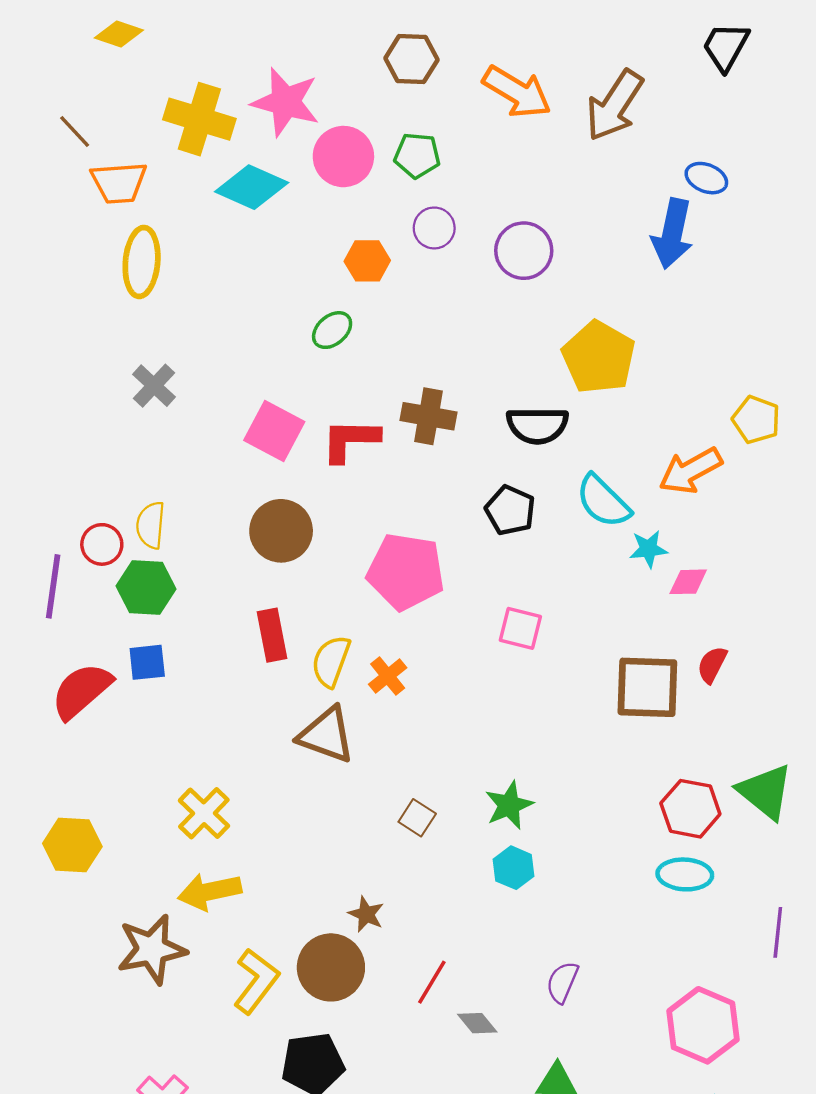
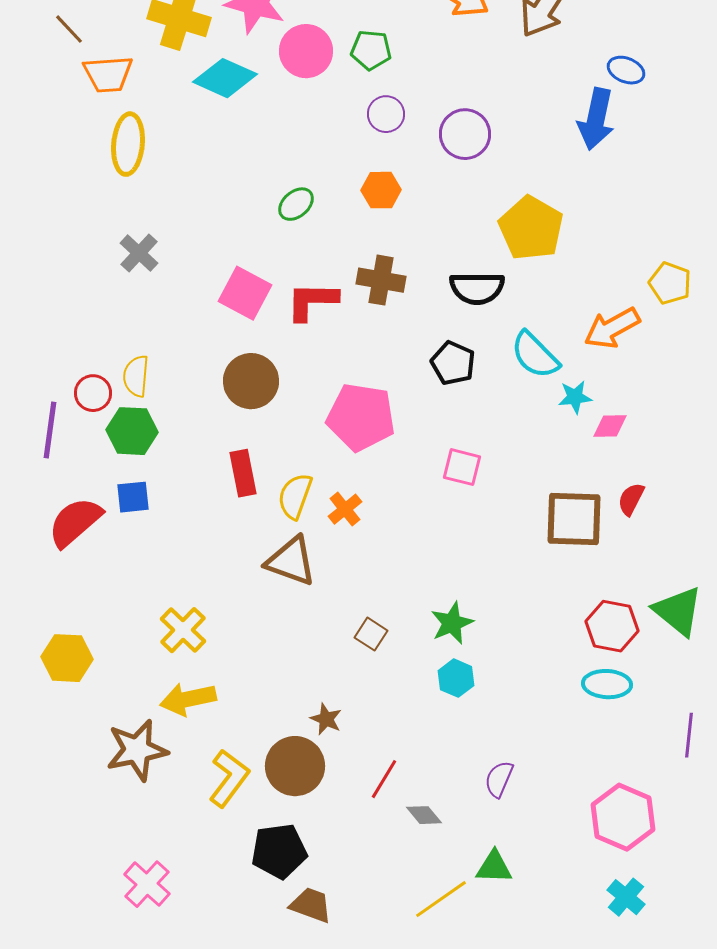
orange hexagon: (367, 261) -> (381, 190), moved

